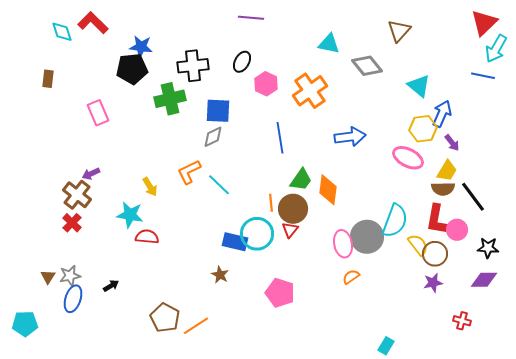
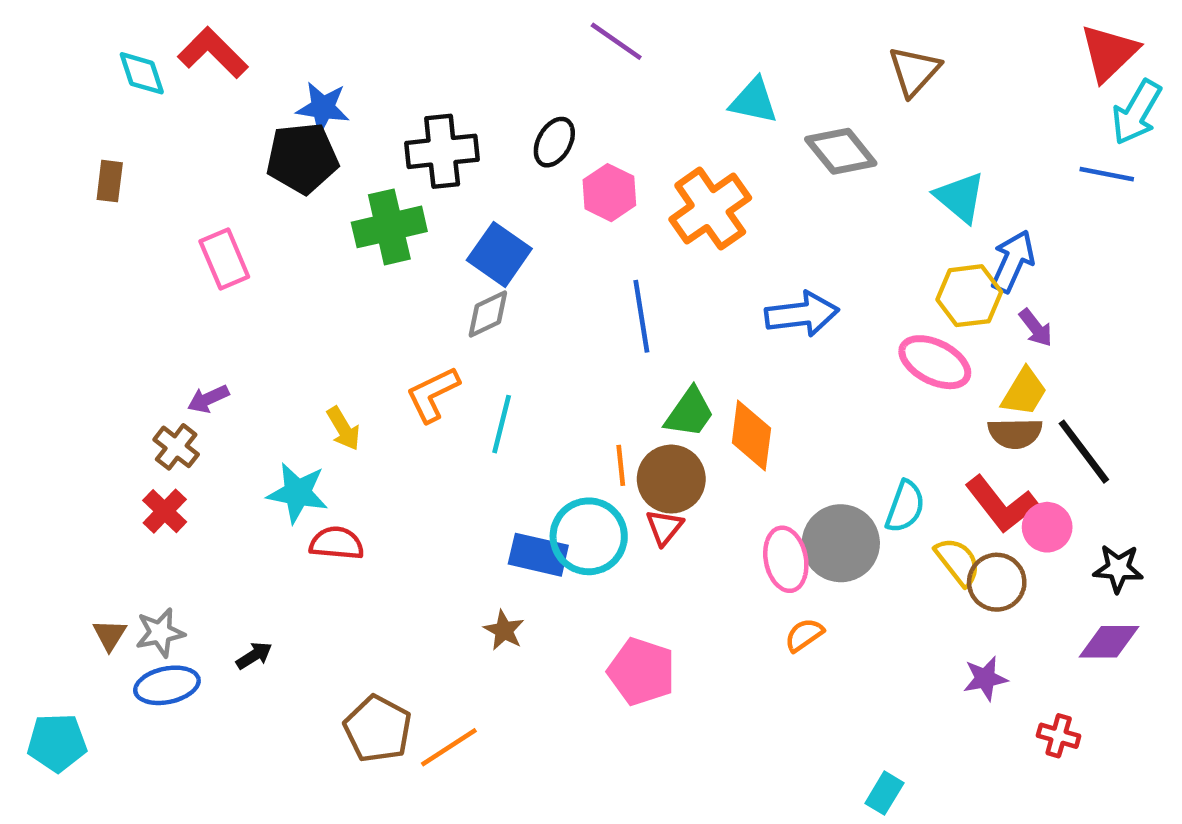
purple line: (251, 18) -> (616, 41), moved, turned 30
blue square: (218, 111) -> (499, 254), turned 32
cyan line: (219, 185) -> (502, 424), turned 60
brown cross: (77, 195) -> (176, 447), size x0.7
red L-shape: (437, 220) -> (1001, 504), turned -48
cyan semicircle: (395, 221) -> (905, 507), size x0.7
purple star: (433, 283) -> (985, 678), moved
blue ellipse: (73, 299) -> (167, 685), turned 60

